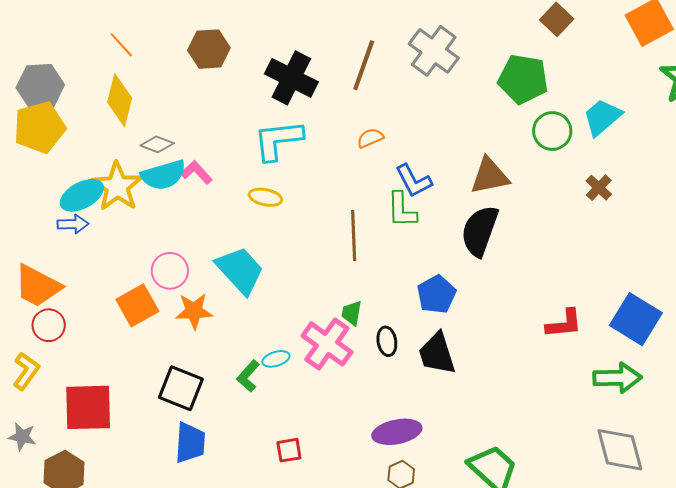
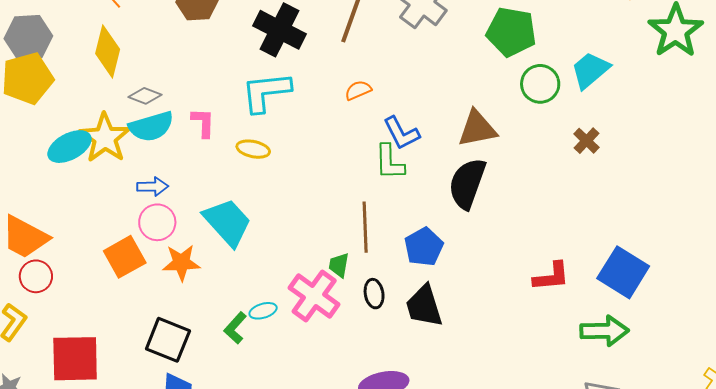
pink L-shape: (196, 172) -> (203, 123), moved, turned 44
blue arrow: (73, 224) -> (153, 187), moved
brown line: (354, 236) -> (365, 227), moved

